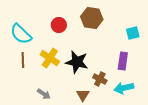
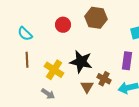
cyan semicircle: (21, 34) -> (25, 34), size x0.7
yellow cross: (50, 58) -> (54, 70), moved
brown triangle: (83, 95) -> (87, 87), moved

